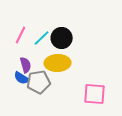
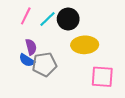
yellow ellipse: (58, 63) -> (85, 45), moved

